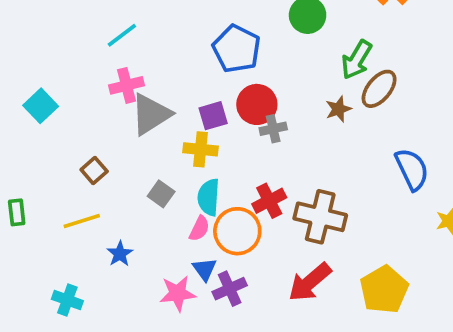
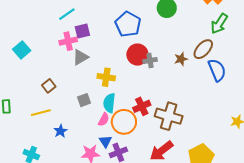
green arrow: (357, 60) -> (219, 24), moved
gray triangle: (151, 114) -> (80, 57), size x0.7
purple square: (213, 116) -> (82, 31), moved
gray cross: (273, 129) -> (150, 61), moved
blue semicircle: (412, 169) -> (217, 70), moved
gray square: (161, 194) -> (84, 100), turned 32

